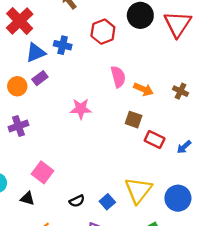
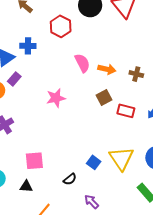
brown cross: (181, 91) -> (136, 74), moved
brown square: (134, 120) -> (104, 97), turned -35
pink square: (42, 172) -> (34, 161), turned -30
blue square: (107, 202) -> (94, 162), moved

